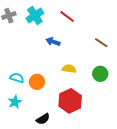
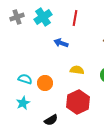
red line: (67, 17) -> (75, 18), turned 63

